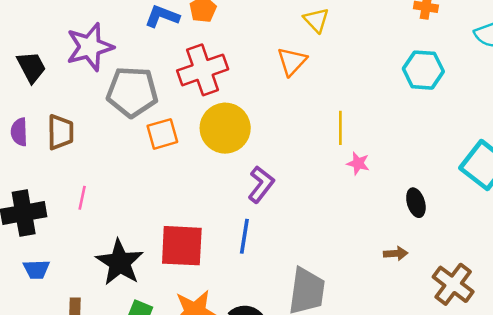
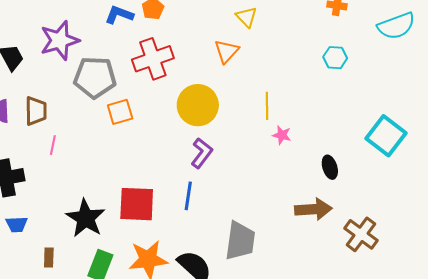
cyan hexagon: (423, 70) -> (335, 58), size x0.7
yellow circle: (225, 128) -> (198, 105), moved
pink line: (82, 198) -> (53, 145), moved
brown arrow: (396, 253) -> (313, 209), size x1.8

